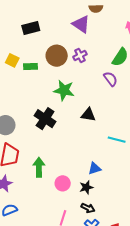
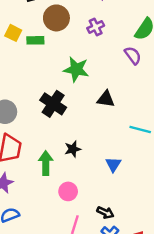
brown circle: (57, 56) -> (56, 18), moved
blue triangle: (94, 168) -> (113, 164), turned -40
pink circle: (63, 183) -> (68, 191), moved
black star: (86, 187) -> (73, 149), moved

